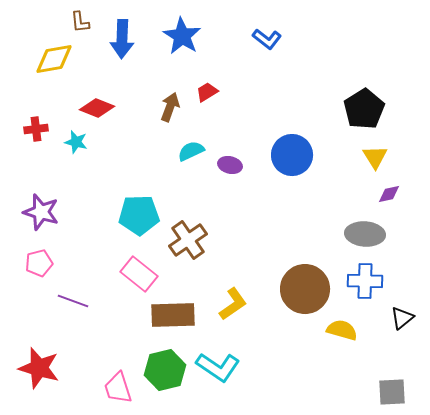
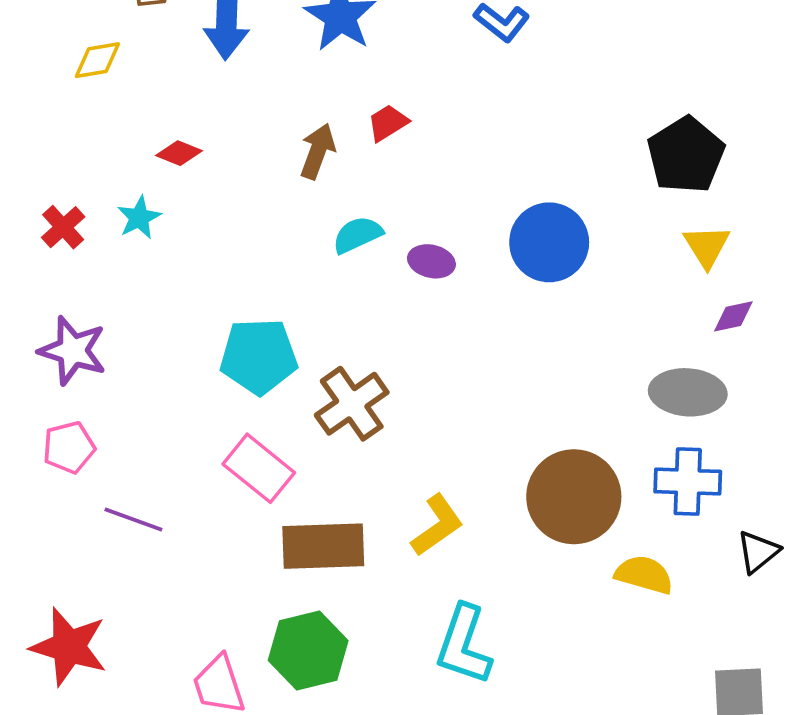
yellow diamond: (54, 59) -> (97, 60), size x0.7
red diamond: (97, 108) -> (179, 153), size x0.7
red cross: (36, 129) -> (63, 227), moved, turned -35
cyan star: (76, 142) -> (139, 218), turned 30
cyan L-shape: (218, 367) -> (464, 645), moved, turned 75

